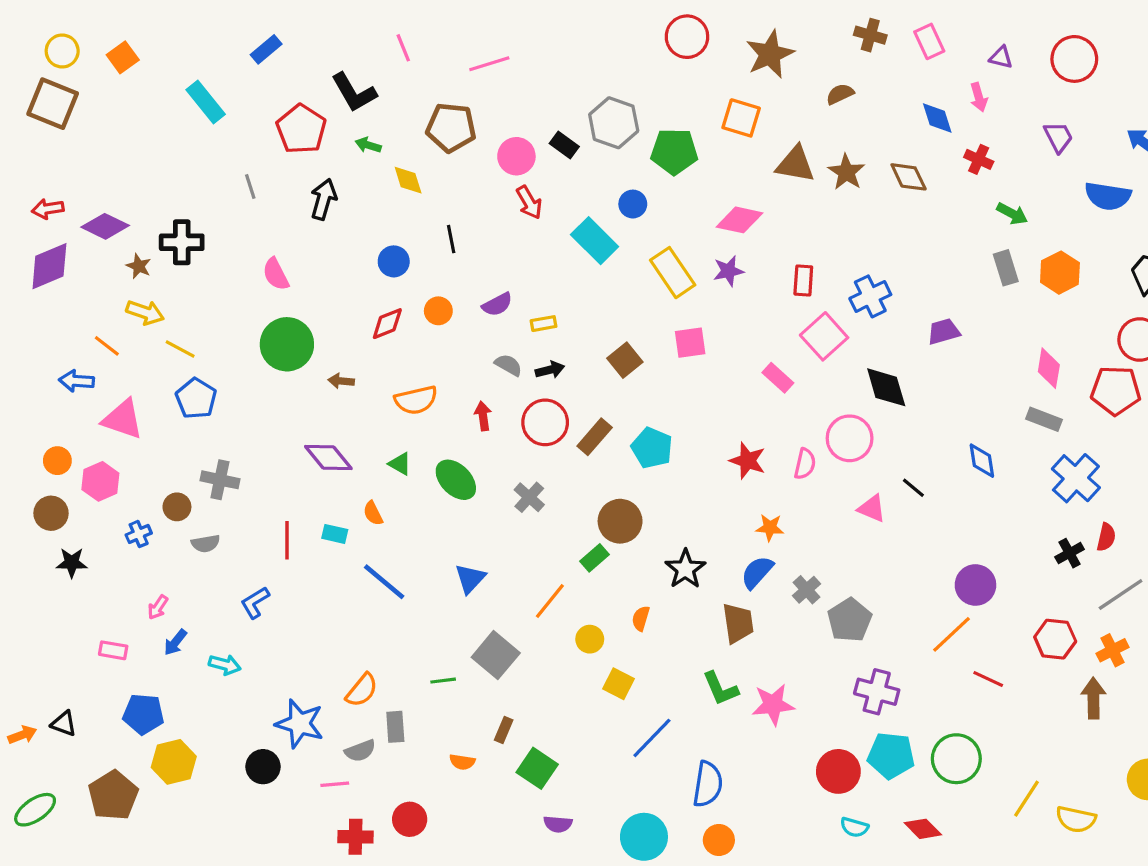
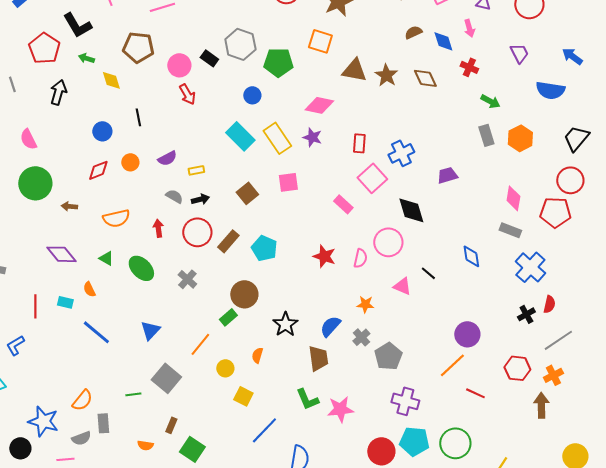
brown semicircle: (840, 94) -> (413, 32), moved
cyan rectangle: (595, 241) -> (240, 136), moved
purple star: (728, 271) -> (312, 137), turned 30
orange star: (770, 528) -> (365, 304), moved

